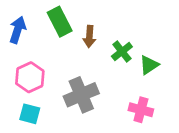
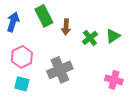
green triangle: (149, 65) -> (113, 36), moved
pink cross: (141, 110) -> (114, 80), moved

